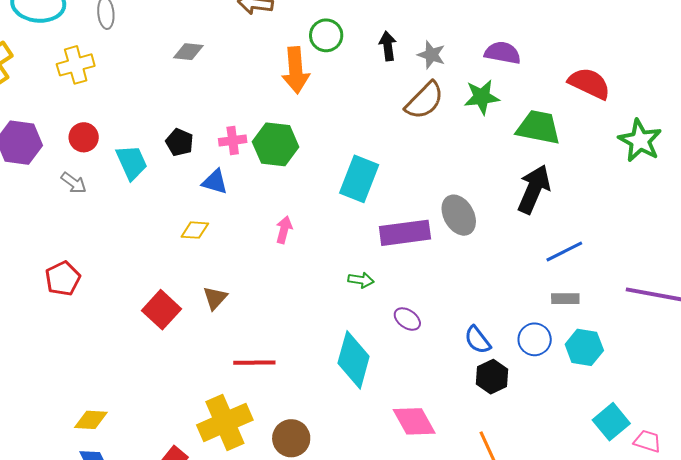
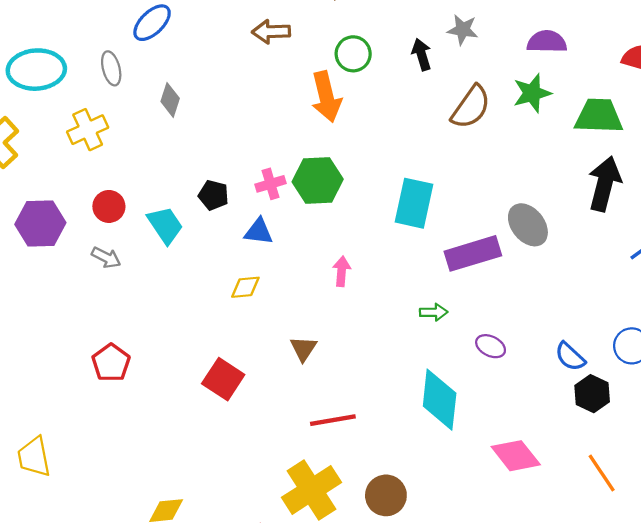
gray diamond: (188, 52) -> (170, 100), moved, turned -68
gray star: (431, 55) -> (463, 30), moved
brown triangle: (215, 298) -> (303, 349), moved

